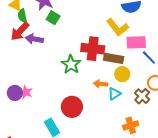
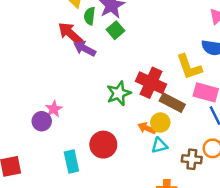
green semicircle: (22, 16) -> (90, 16), moved
red arrow: (20, 31) -> (70, 34), turned 70
yellow circle: (122, 74) -> (160, 123), moved
purple circle: (15, 93) -> (42, 121), moved
brown cross: (142, 96) -> (192, 159), turned 35

